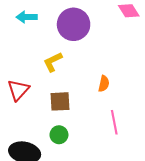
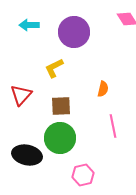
green circle: (59, 135) -> (60, 138), size x1.8

